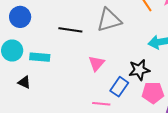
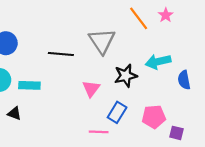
gray triangle: (109, 20) -> (102, 41), turned -44
black star: (139, 70) -> (126, 76), moved

